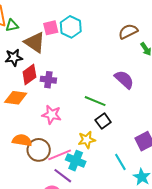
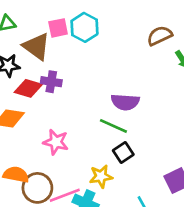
red diamond: (29, 74) -> (28, 88), turned 50
purple cross: (48, 80) -> (51, 82), moved
purple semicircle: (124, 80) -> (125, 102), moved, turned 140

